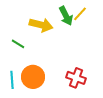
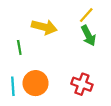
green arrow: (66, 16) -> (88, 36), moved
green line: (18, 44) -> (19, 47), turned 48

